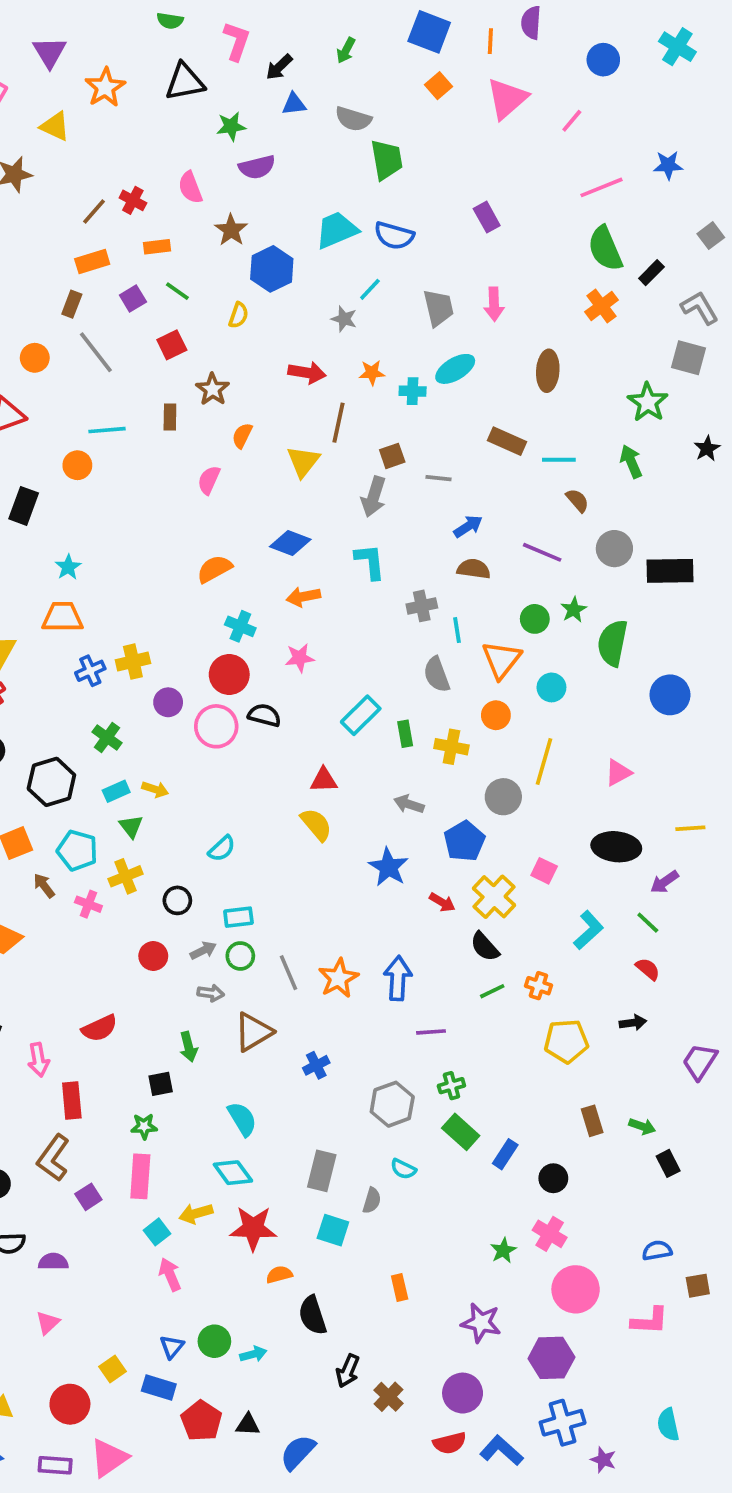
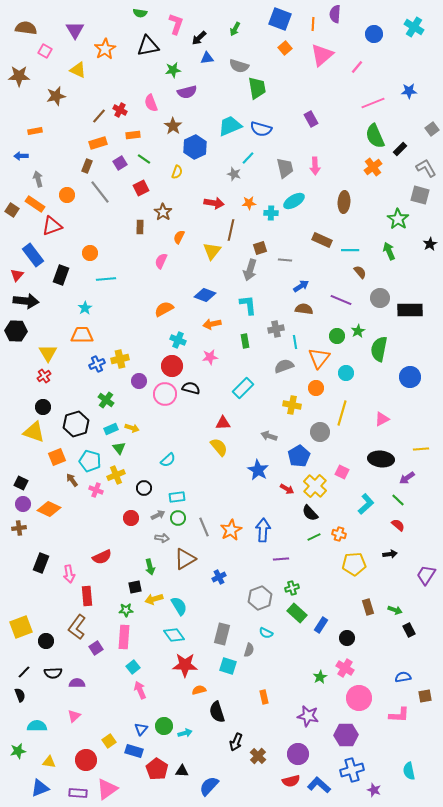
cyan line: (107, 430) -> (106, 279), moved
gray semicircle: (437, 674) -> (284, 366), turned 90
green rectangle: (405, 734) -> (245, 341), moved
yellow arrow: (196, 1213) -> (154, 599), moved

